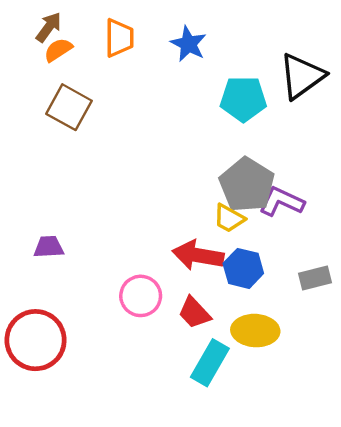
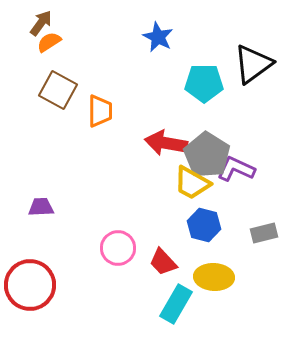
orange trapezoid: (119, 38) -> (100, 111), moved
yellow trapezoid: (229, 218) -> (192, 183), size x1.4
red arrow: (198, 255) -> (166, 143), moved

